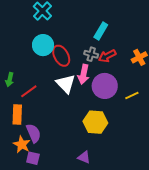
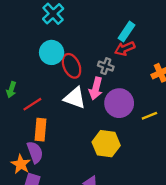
cyan rectangle: (101, 31) -> (127, 32), moved
red arrow: (107, 56) -> (125, 49), moved
white triangle: (66, 84) -> (75, 98), turned -30
orange rectangle: (17, 115) -> (40, 130), moved

